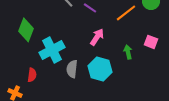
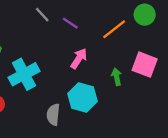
pink square: (151, 42) -> (145, 65), size x1.5
gray semicircle: (72, 69) -> (53, 115), moved

